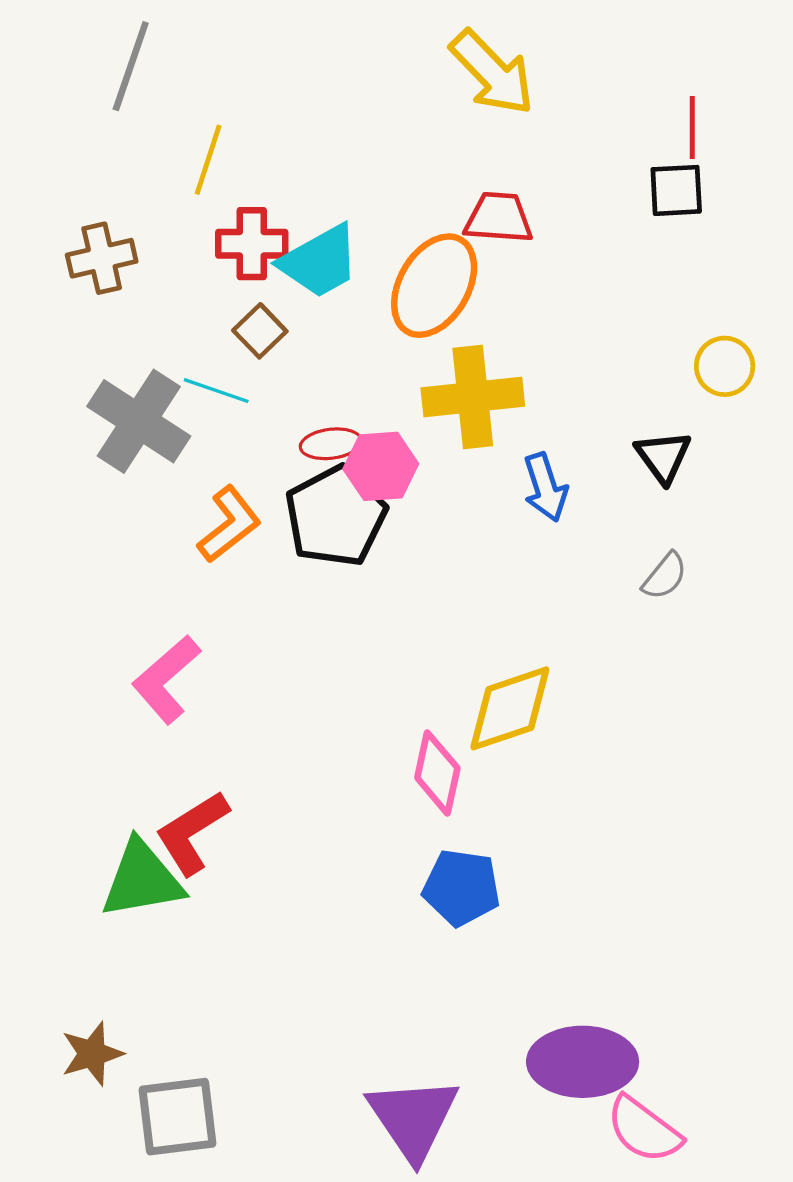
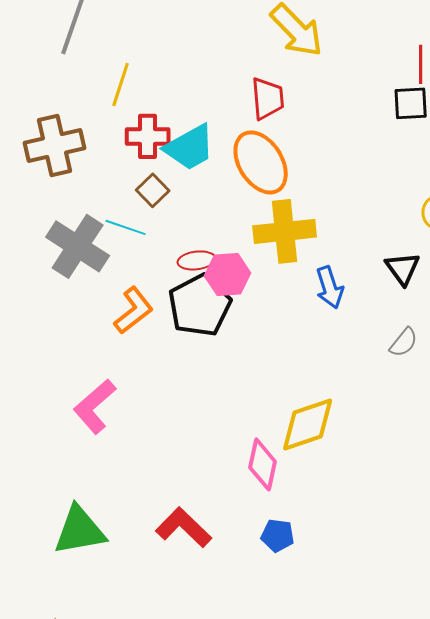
red trapezoid: (499, 218) -> (268, 98), moved, turned 81
brown cross: (102, 258) -> (55, 145), size x1.4
orange ellipse: (434, 286) -> (261, 162), turned -62
red L-shape: (192, 833) -> (184, 527), moved, turned 76
blue pentagon: (462, 888) -> (278, 535), size x0.7

